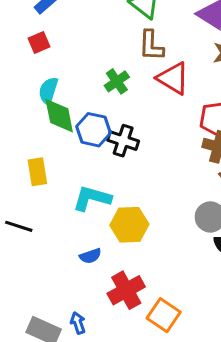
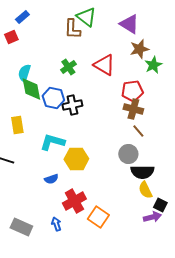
red square: (39, 42) -> (11, 37), moved
brown L-shape: (151, 46) -> (72, 29), moved
black cross: (123, 141) -> (72, 105), turned -30
blue arrow: (78, 323) -> (56, 224), moved

